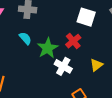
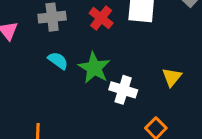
red cross: (73, 41) -> (101, 18), moved

